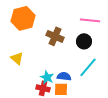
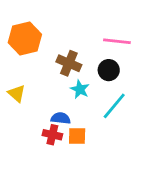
blue semicircle: (64, 76) -> (61, 118), moved
cyan star: (47, 77) -> (80, 89), moved

